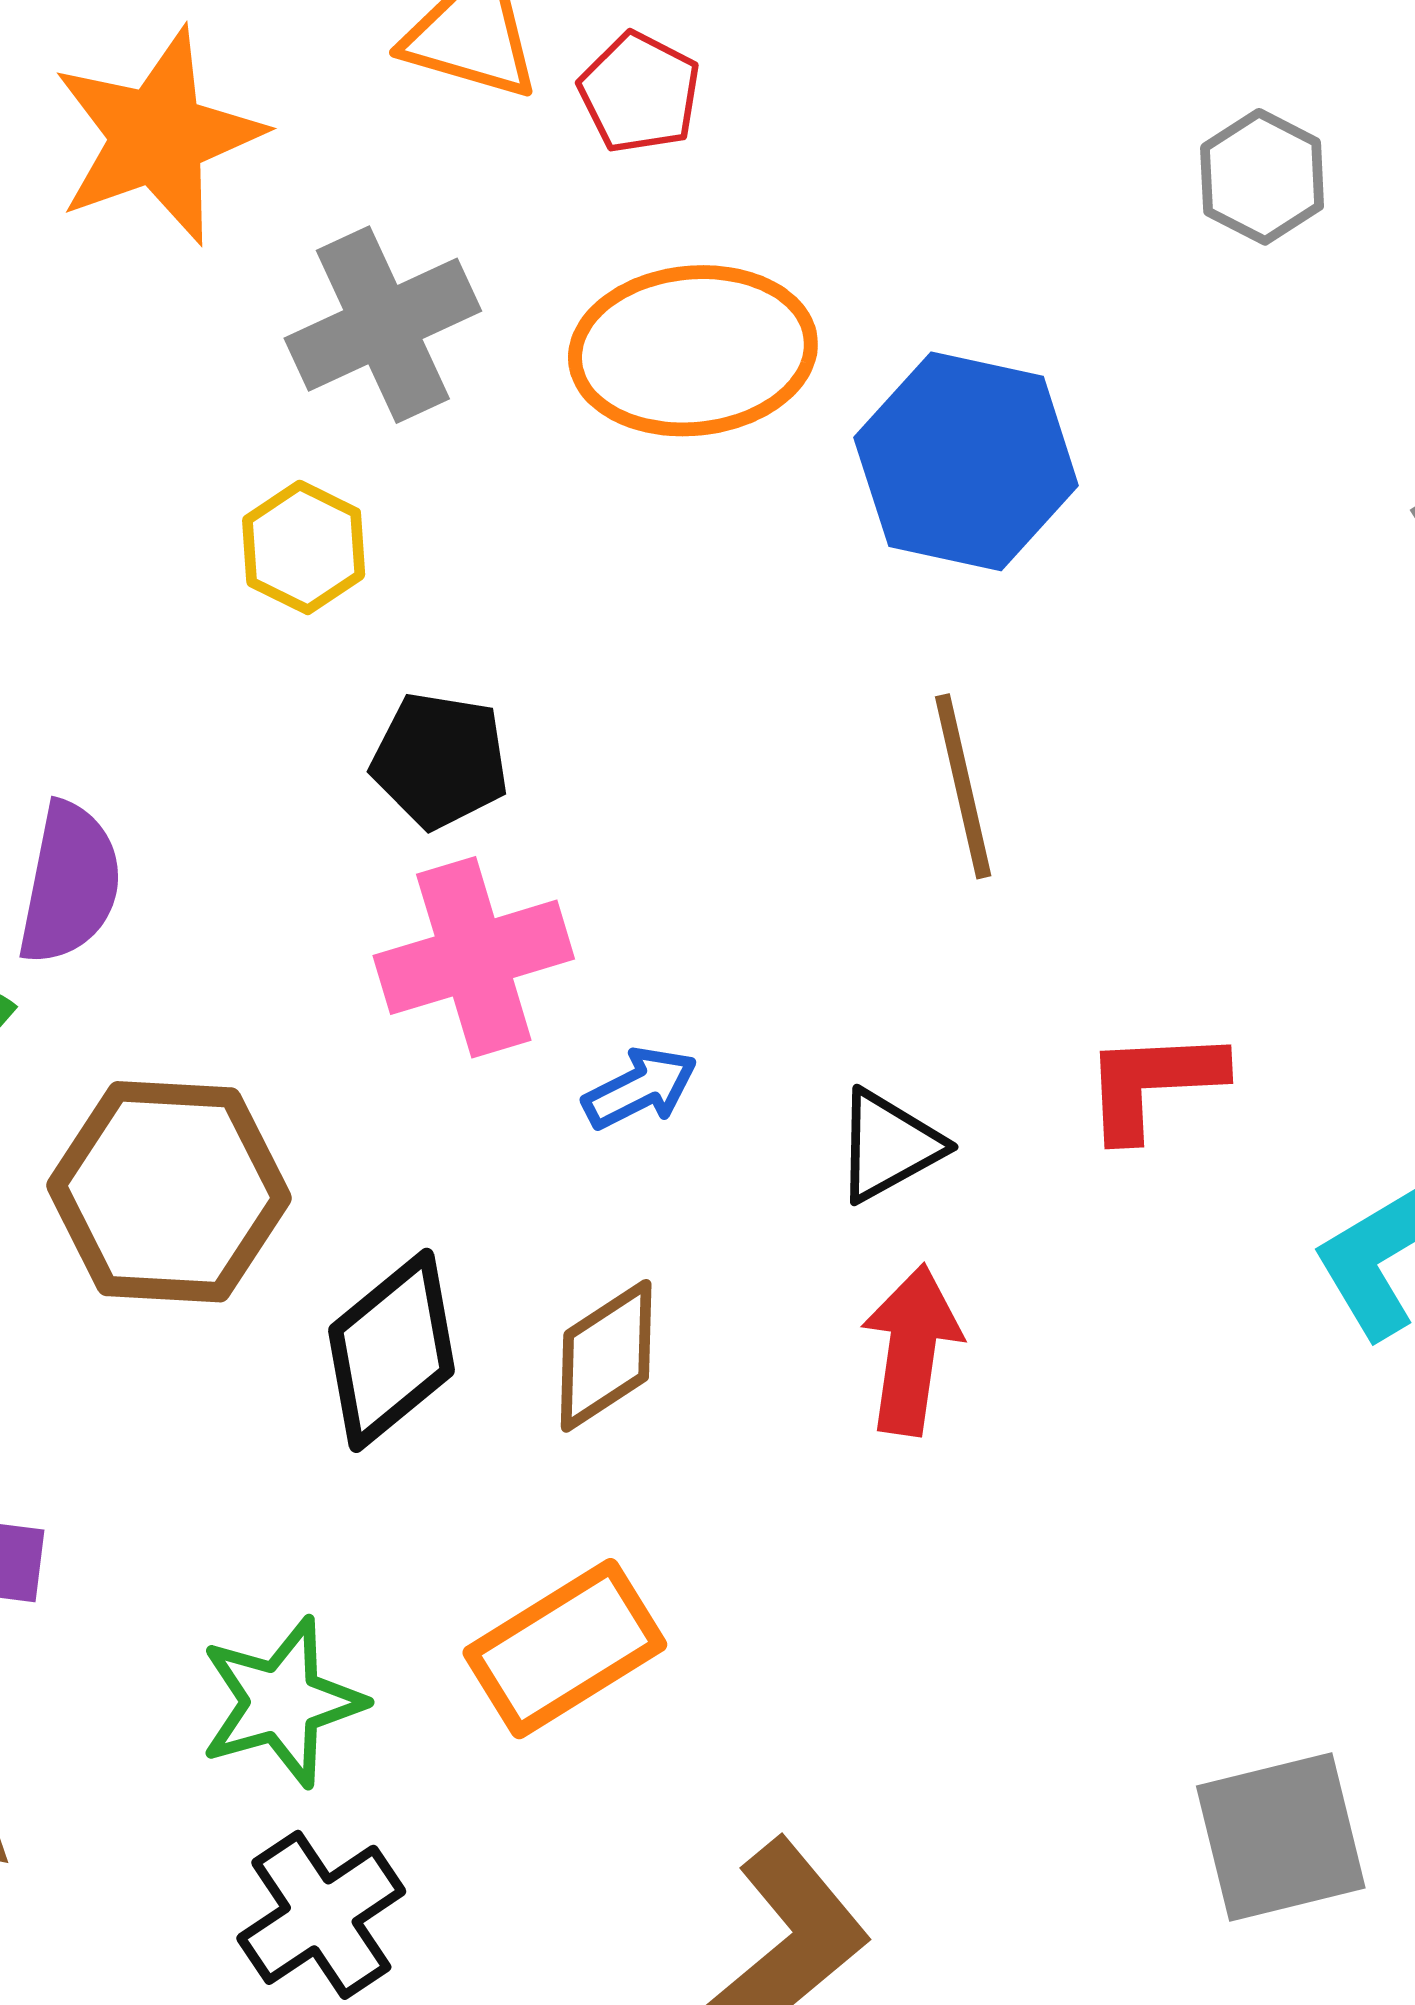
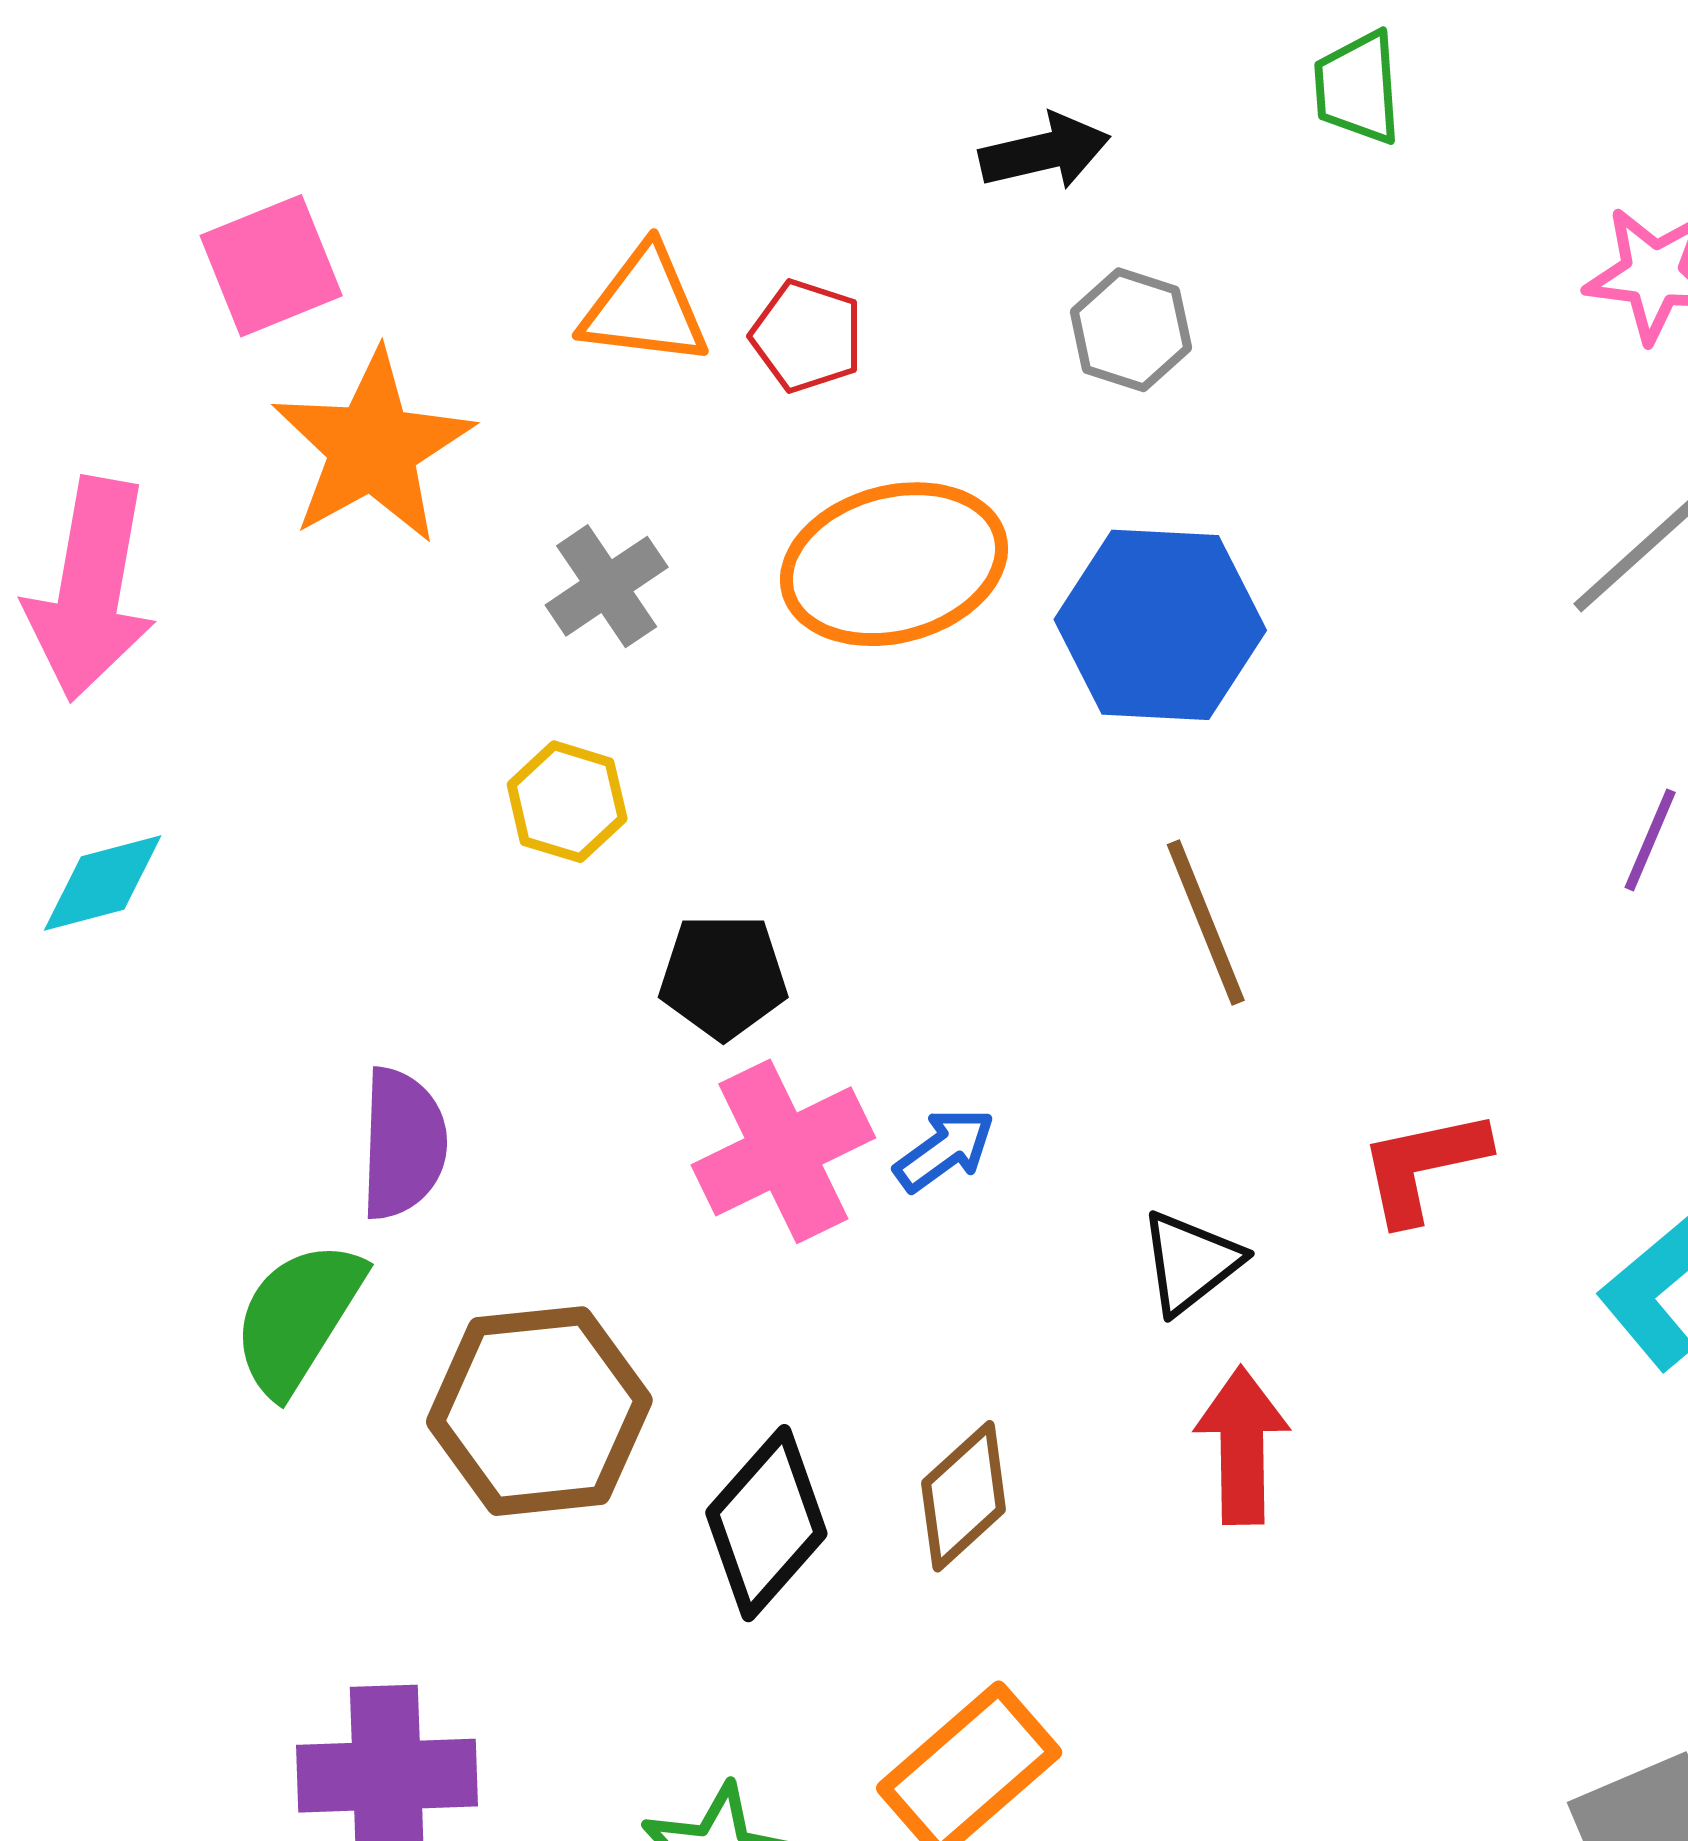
gray hexagon: (1262, 177) -> (1131, 330), moved
gray cross: (383, 325) -> (607, 586), size x0.7
blue arrow: (640, 1088) -> (944, 1150), moved

